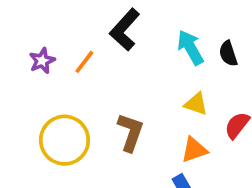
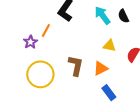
purple star: (42, 61) -> (30, 42), moved
orange triangle: (194, 150) -> (101, 68), moved

